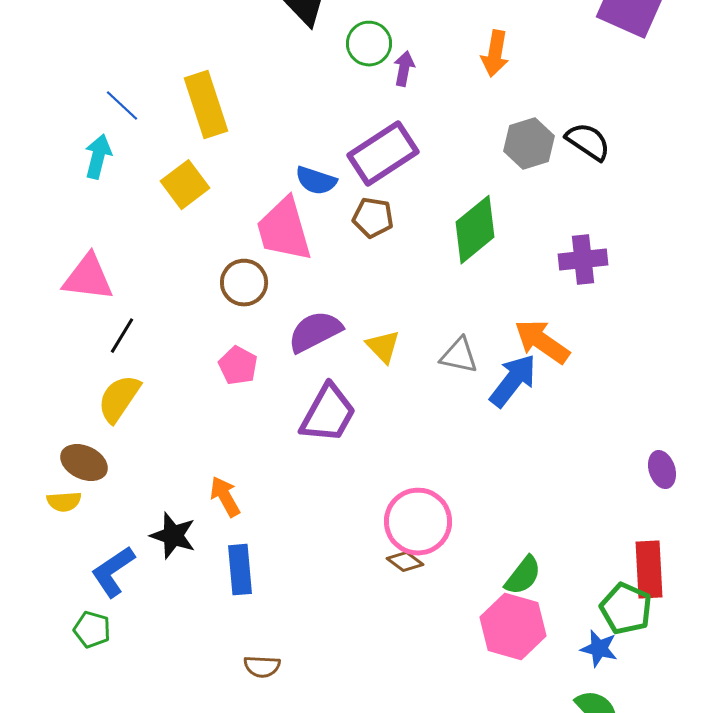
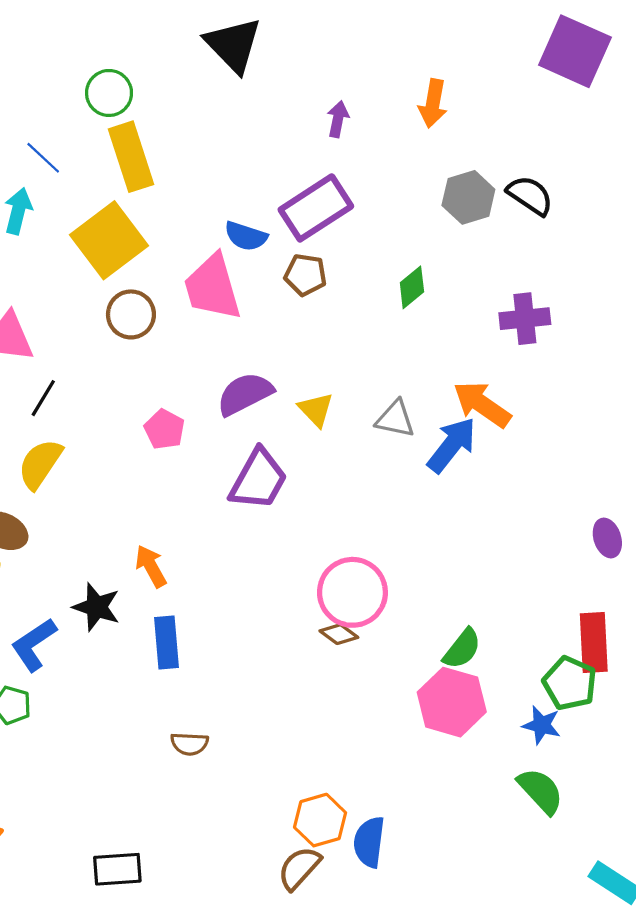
green circle: (369, 44) -> (109, 93), moved
yellow square: (185, 185) -> (109, 240), size x1.5
green diamond: (475, 230) -> (412, 287), size x0.6
brown circle: (244, 283) -> (131, 314), moved

